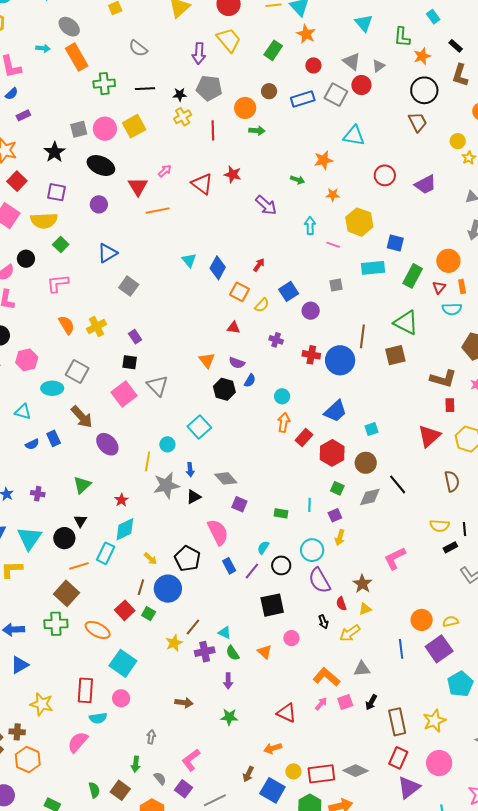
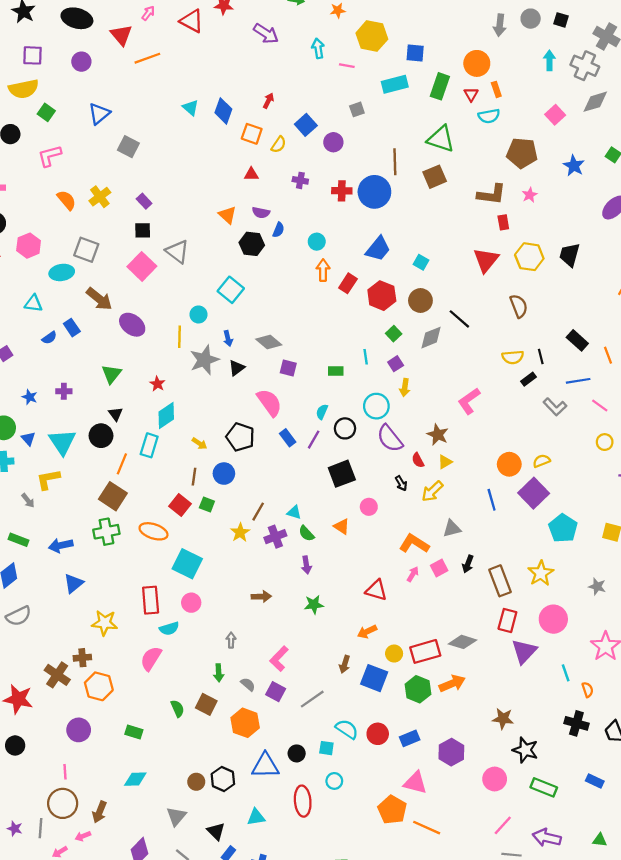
cyan square: (372, 429) -> (421, 262), turned -32
green square: (337, 488) -> (394, 334), turned 32
orange line: (79, 566) -> (122, 464), turned -42
blue circle: (168, 589) -> (224, 474), size x0.7

